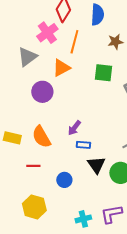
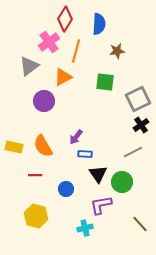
purple L-shape: (111, 214) -> (101, 205), moved

